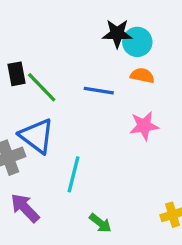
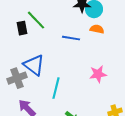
green line: (42, 87) -> (36, 20), moved
pink star: (144, 126) -> (98, 74), moved

